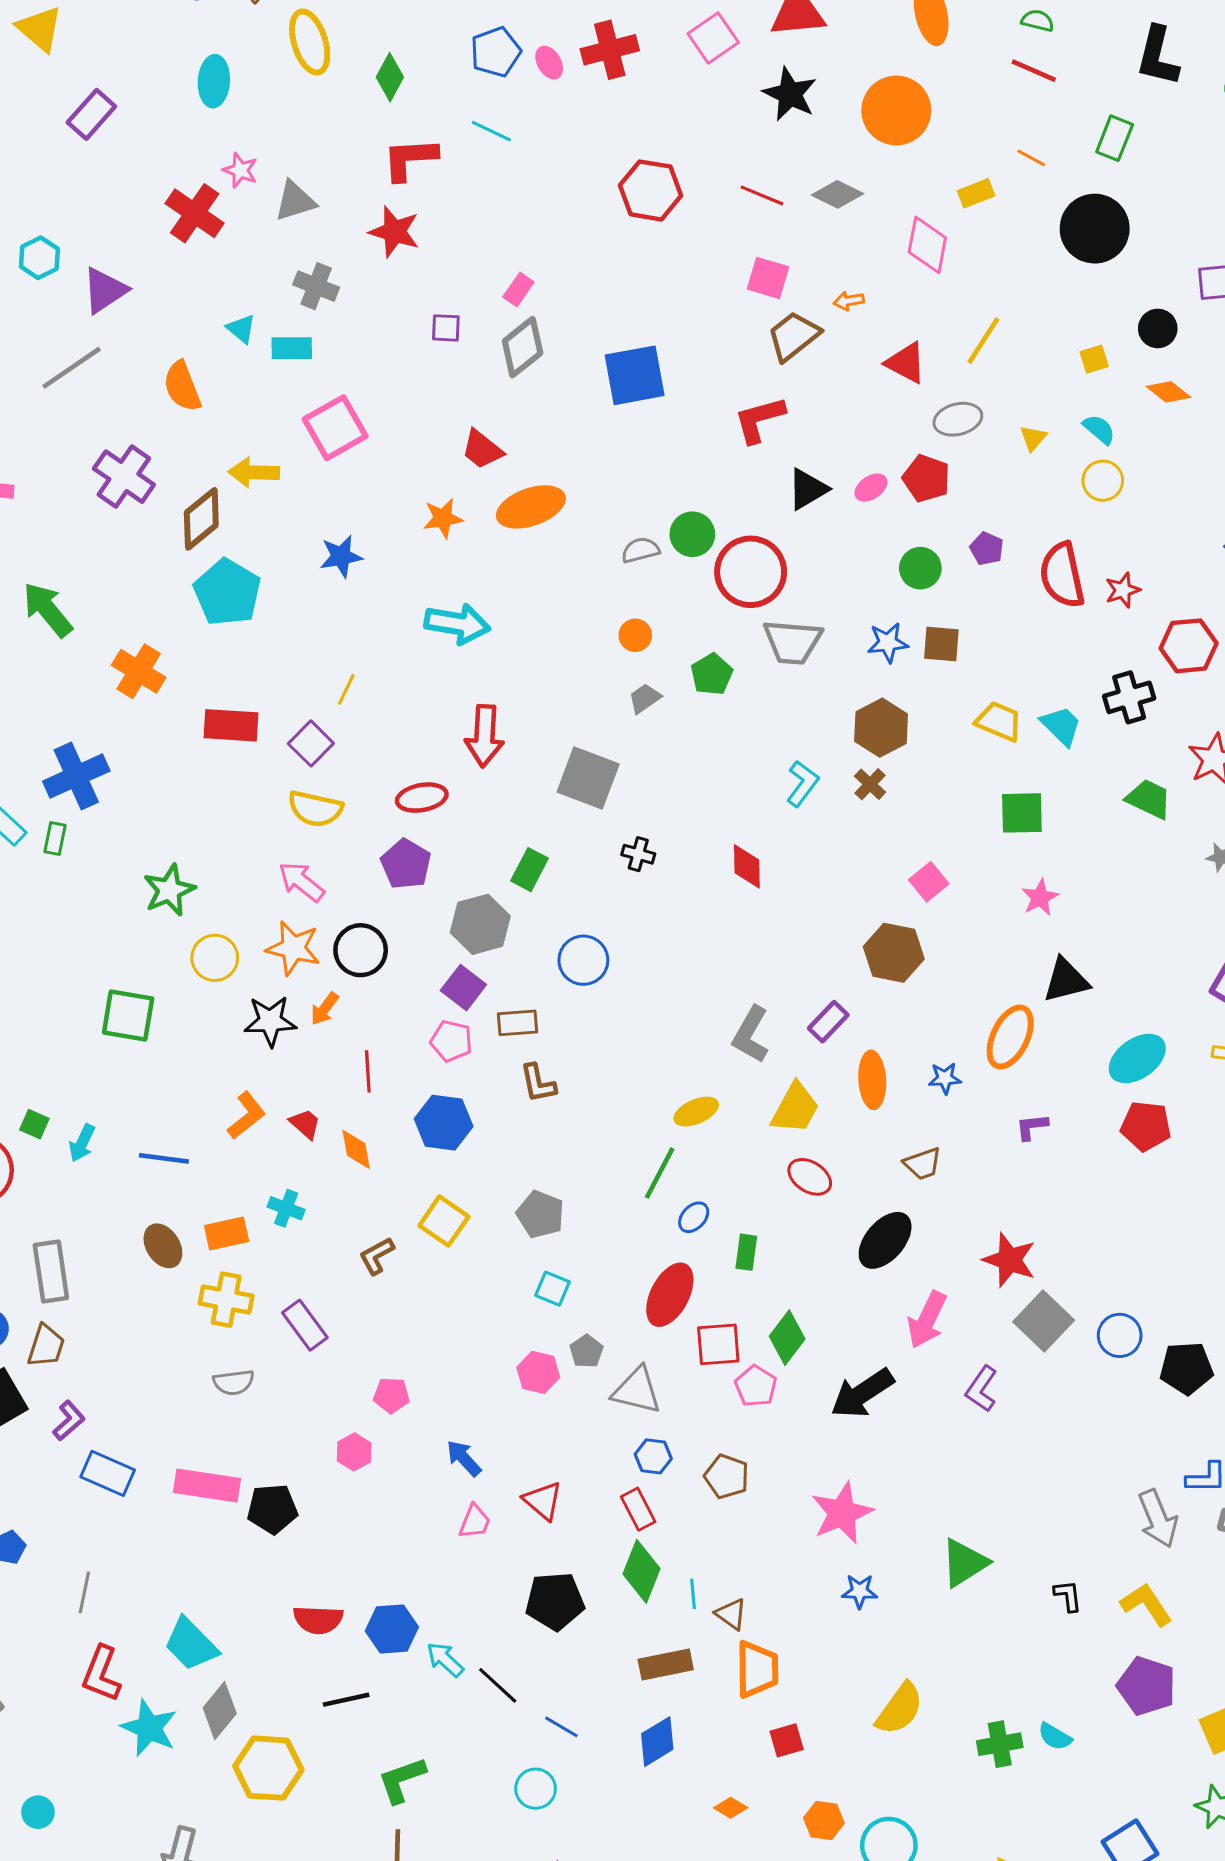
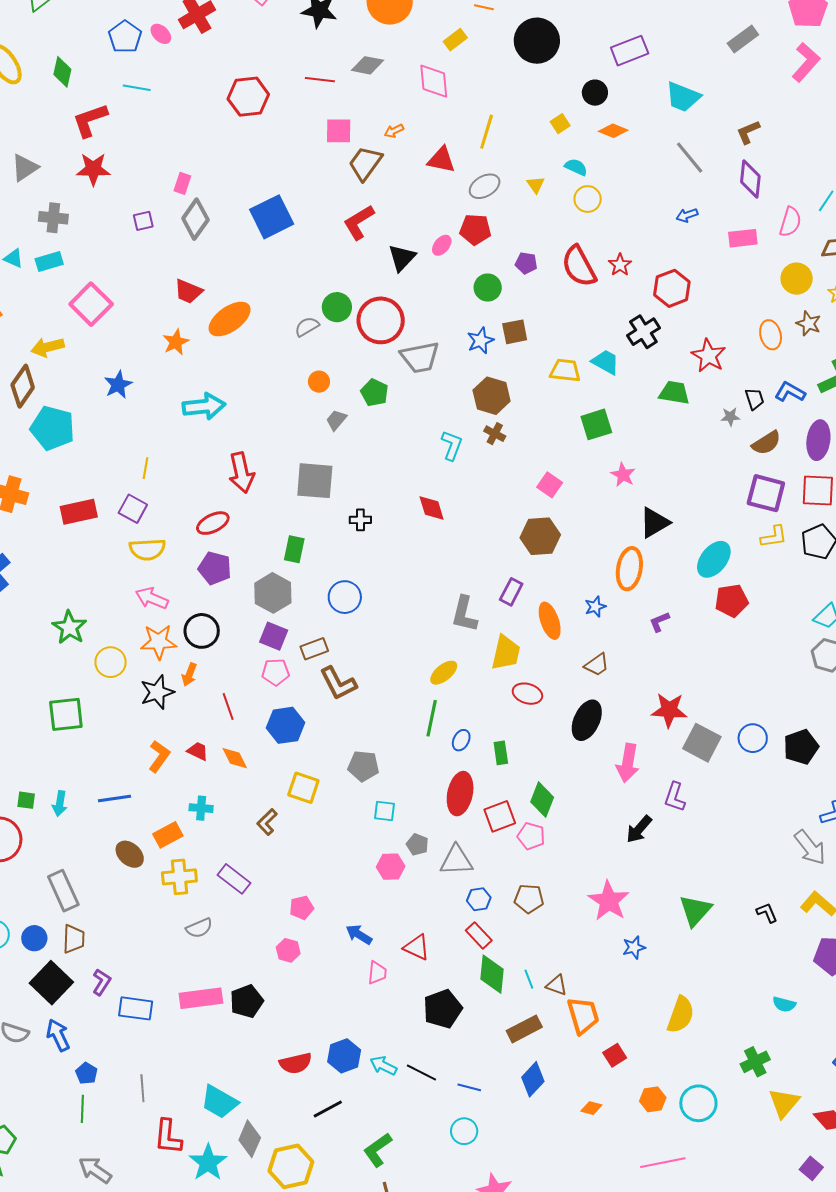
brown L-shape: (538, 1083) -> (338, 683), size x1.4
black arrow: (862, 1393) -> (639, 829), moved, size x0.7
cyan star: (149, 1728) -> (208, 1162), turned 30
green cross: (1000, 1744) -> (755, 1062), moved

